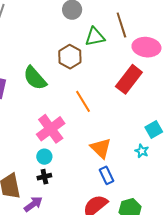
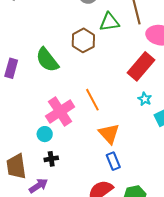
orange line: (83, 101) -> (92, 100), moved
cyan star: (142, 151) -> (145, 99), moved
cyan circle: (44, 157) -> (45, 134), moved

